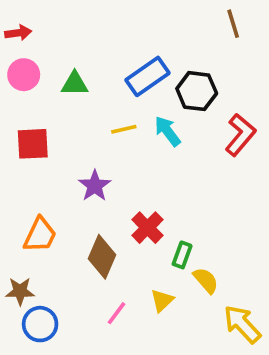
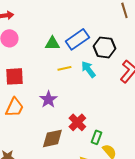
green triangle: (75, 84) -> (52, 43), moved
orange trapezoid: (40, 235) -> (14, 107), moved
brown diamond: (102, 257) -> (52, 138), turned 55

